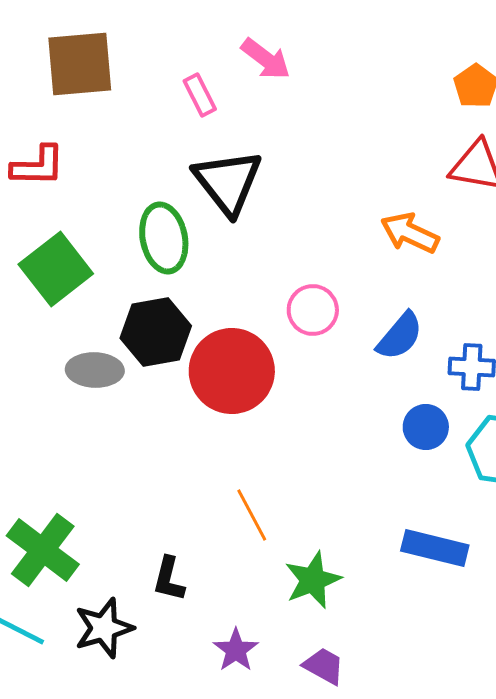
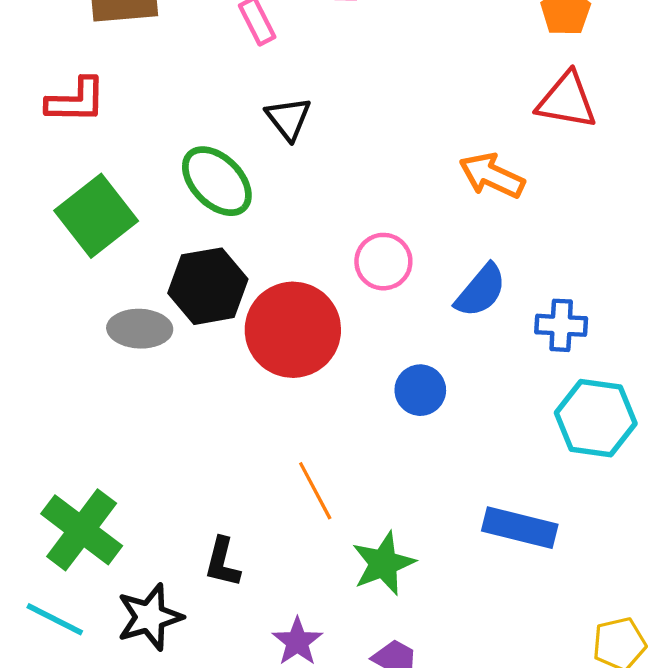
black triangle: (228, 182) -> (288, 118), size x0.6
green ellipse: (164, 238) -> (217, 181), turned -34
blue circle: (426, 427) -> (420, 390), moved

